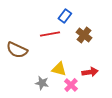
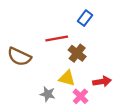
blue rectangle: (65, 16) -> (85, 18), moved
brown cross: (84, 35) -> (77, 53), moved

